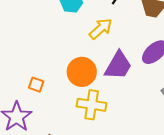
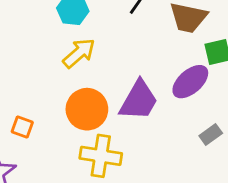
yellow arrow: (101, 29) -> (79, 53), moved

